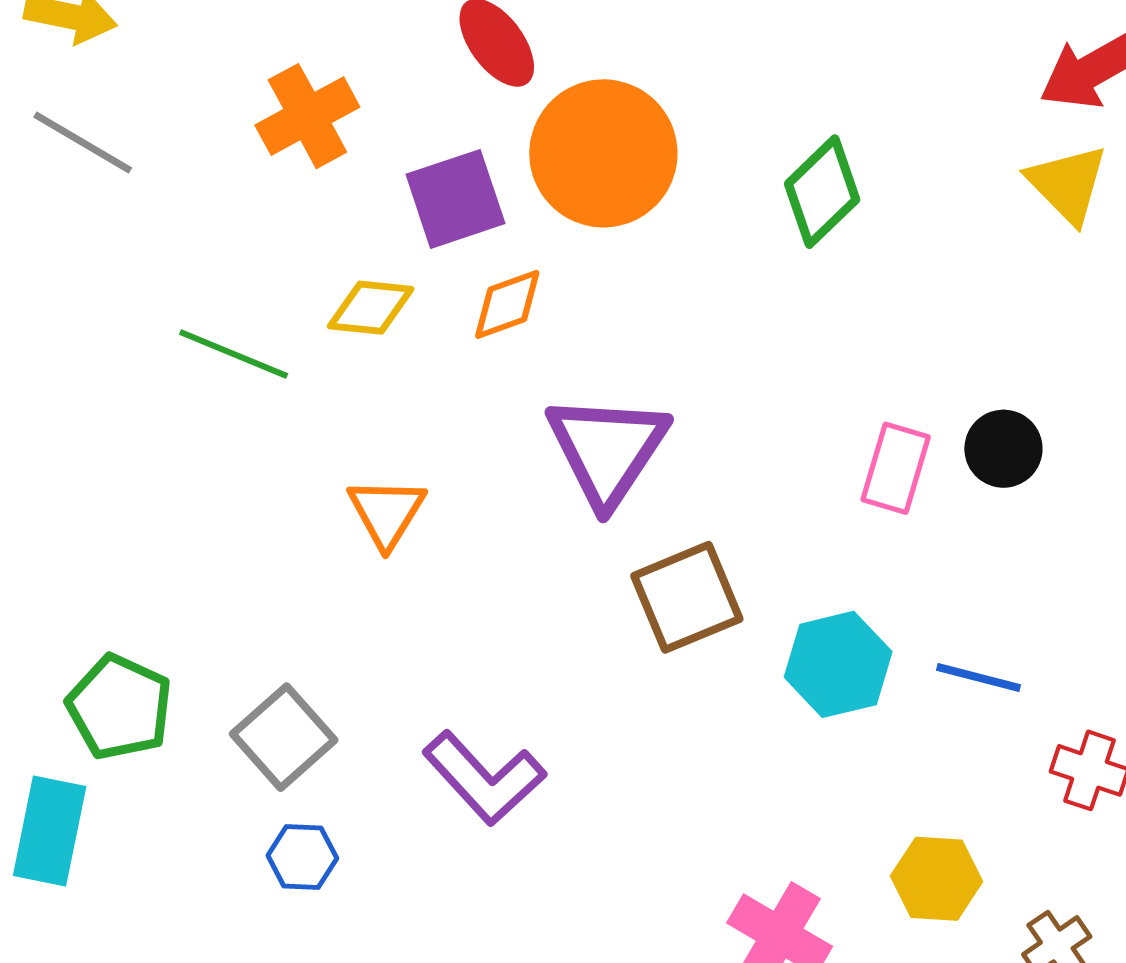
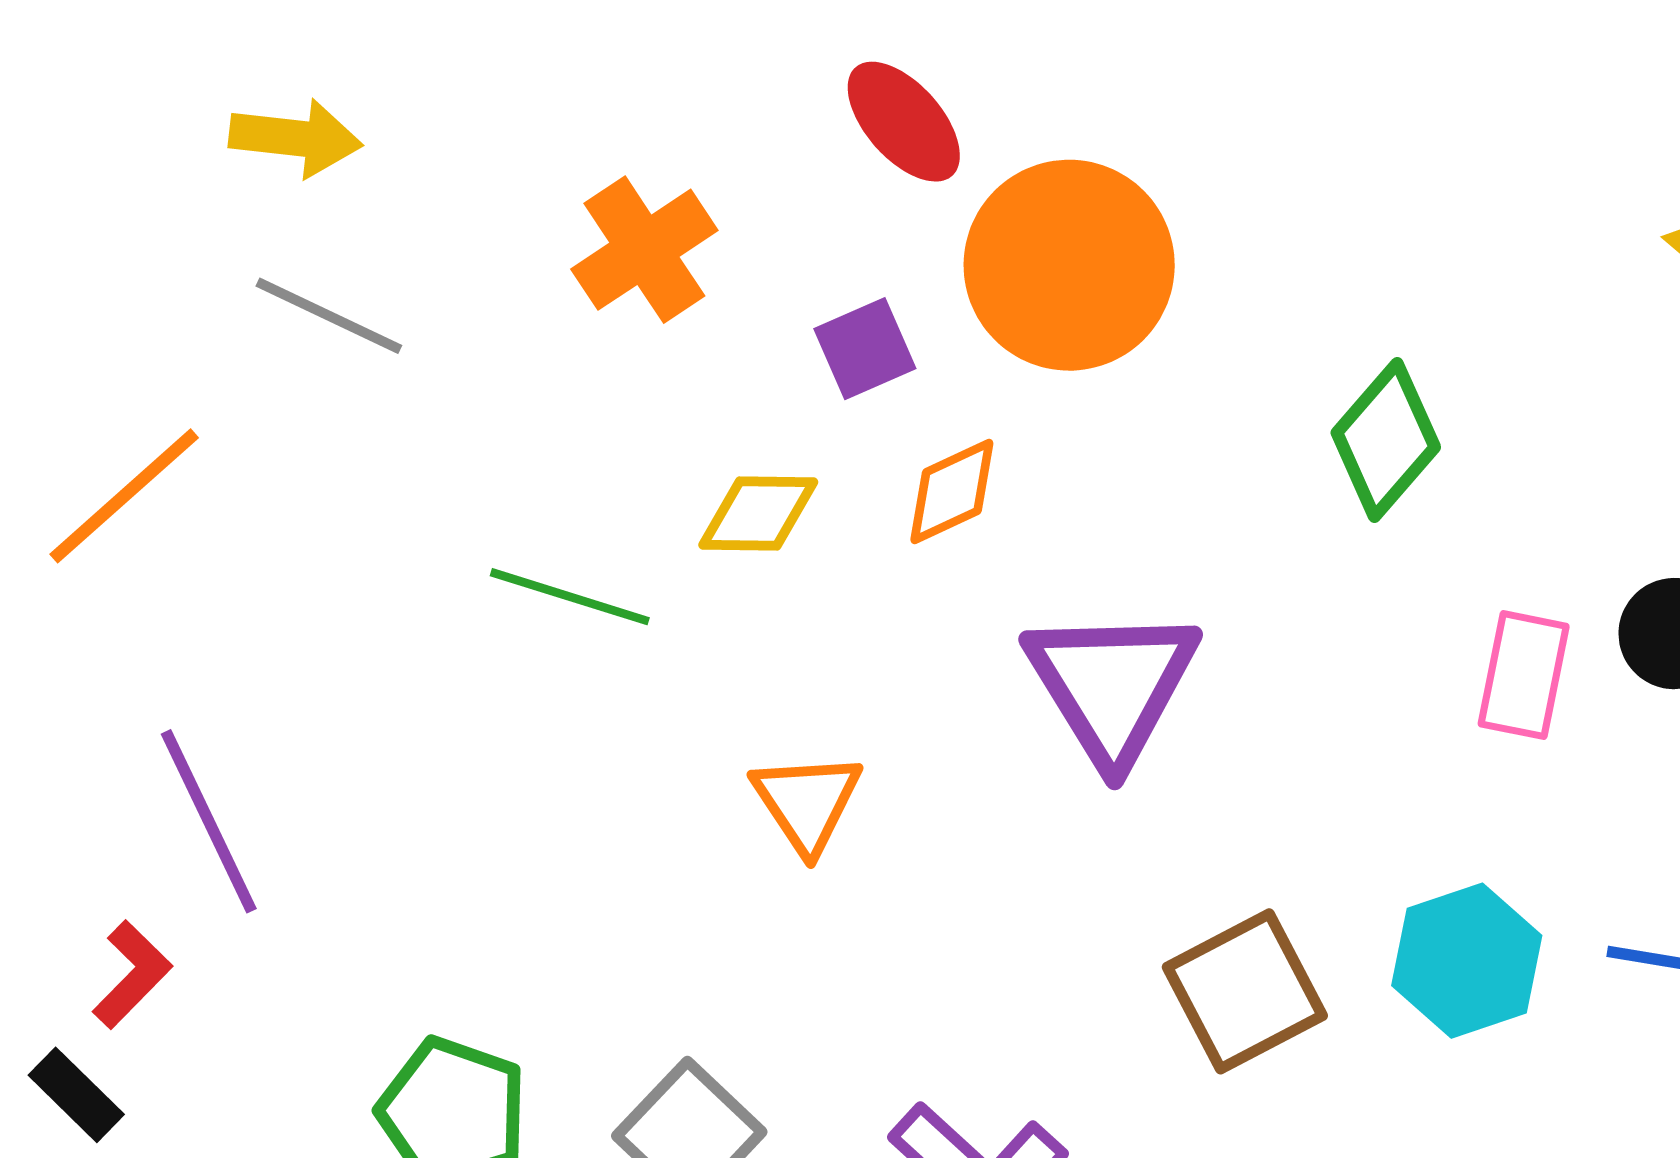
green diamond: (822, 192) -> (1386, 440), moved
purple square: (455, 199) -> (865, 349), size x0.7
brown square: (687, 597) -> (1245, 991), moved

